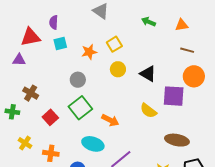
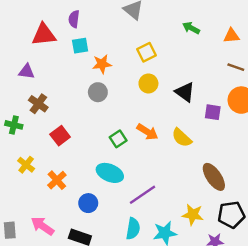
orange star: (89, 52) -> (102, 64), moved
purple triangle: (19, 60) -> (27, 72), moved
purple square: (174, 96) -> (213, 112), moved, size x0.6
green square: (80, 108) -> (118, 139), moved, size x0.6
orange arrow: (110, 120) -> (147, 132), moved
brown ellipse: (177, 140) -> (214, 177), turned 40
orange cross: (51, 153) -> (57, 180), turned 35

